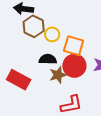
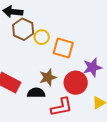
black semicircle: (48, 59) -> (36, 93), moved
red circle: (74, 66) -> (76, 83), moved

